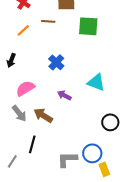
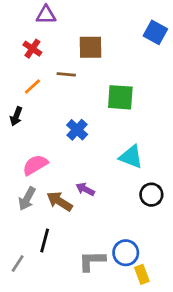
green square: (88, 26) -> (120, 97), moved
black arrow: (11, 60) -> (16, 116), moved
purple arrow: (64, 95) -> (85, 189), moved
gray arrow: (19, 113) -> (27, 199), turned 66
black circle: (110, 122) -> (151, 195), moved

